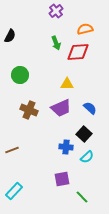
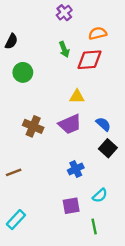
green circle: (20, 75) -> (23, 72), moved
black square: (84, 134) -> (108, 148), moved
blue cross: (66, 147) -> (76, 169), turned -32
cyan semicircle: (87, 157) -> (100, 195), moved
green line: (82, 197) -> (94, 226), turned 32

